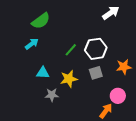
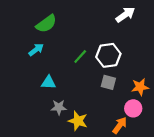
orange star: (124, 67) -> (140, 87), moved
gray square: (96, 73) -> (108, 82), turned 32
yellow star: (69, 79) -> (78, 121), moved, turned 30

